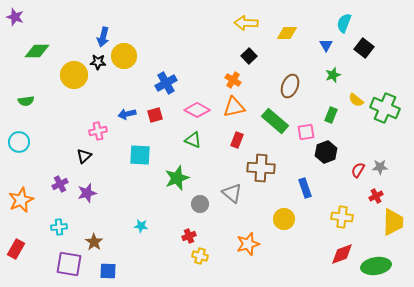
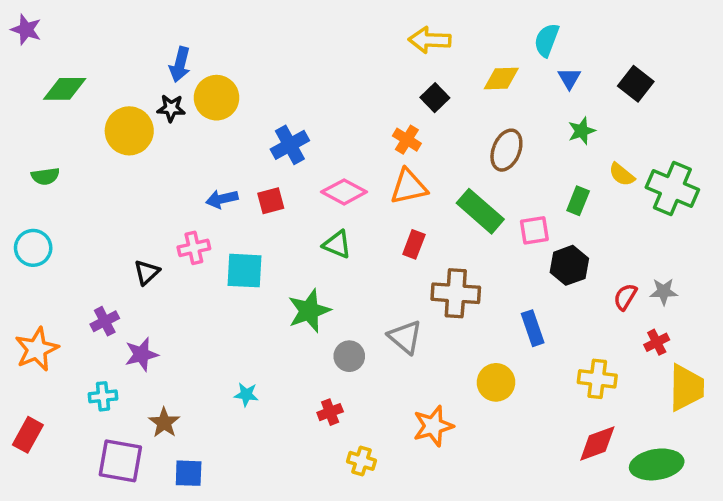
cyan semicircle: (344, 23) -> (547, 40), moved
yellow diamond: (287, 33) -> (501, 78), moved
pink cross: (98, 131) -> (194, 248), moved
purple star: (87, 193) -> (141, 354), moved
yellow cross: (200, 256) -> (362, 461), moved

